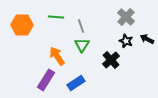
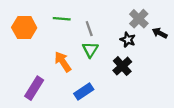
black arrow: (147, 39) -> (160, 33), moved
black star: (126, 41) -> (128, 40), moved
purple rectangle: (46, 80) -> (34, 88), moved

